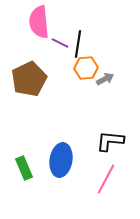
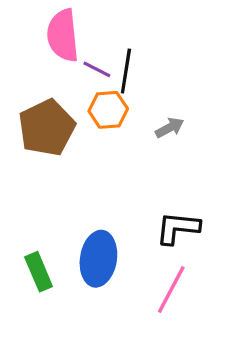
orange hexagon: (86, 68) -> (108, 110), moved

